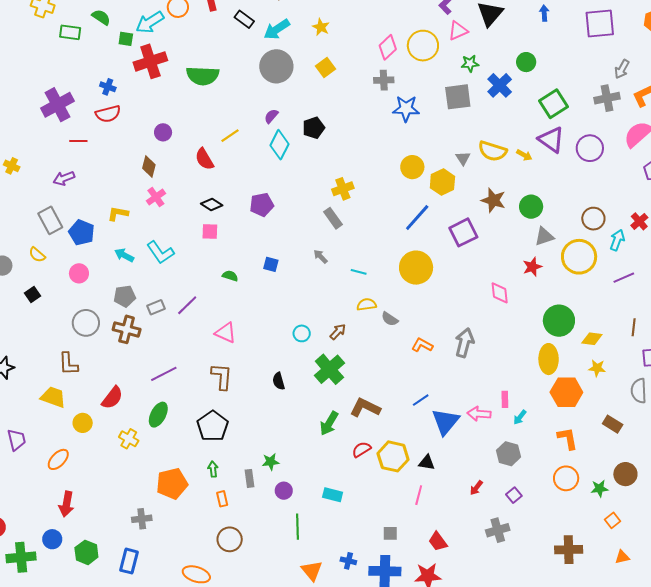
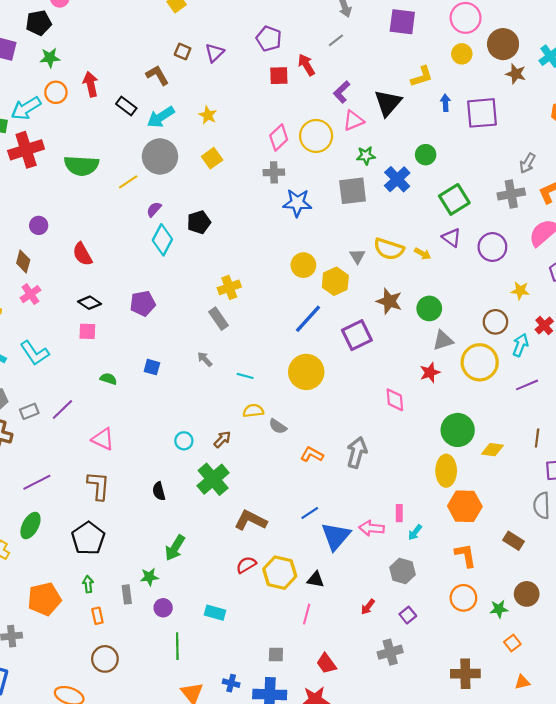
purple square: (600, 24) -> (482, 113), moved
yellow line: (230, 136) -> (128, 182), moved
purple triangle: (551, 140) -> (452, 238), size x0.7
yellow star: (597, 368) -> (520, 291), moved
green arrow: (329, 423) -> (175, 548), moved

